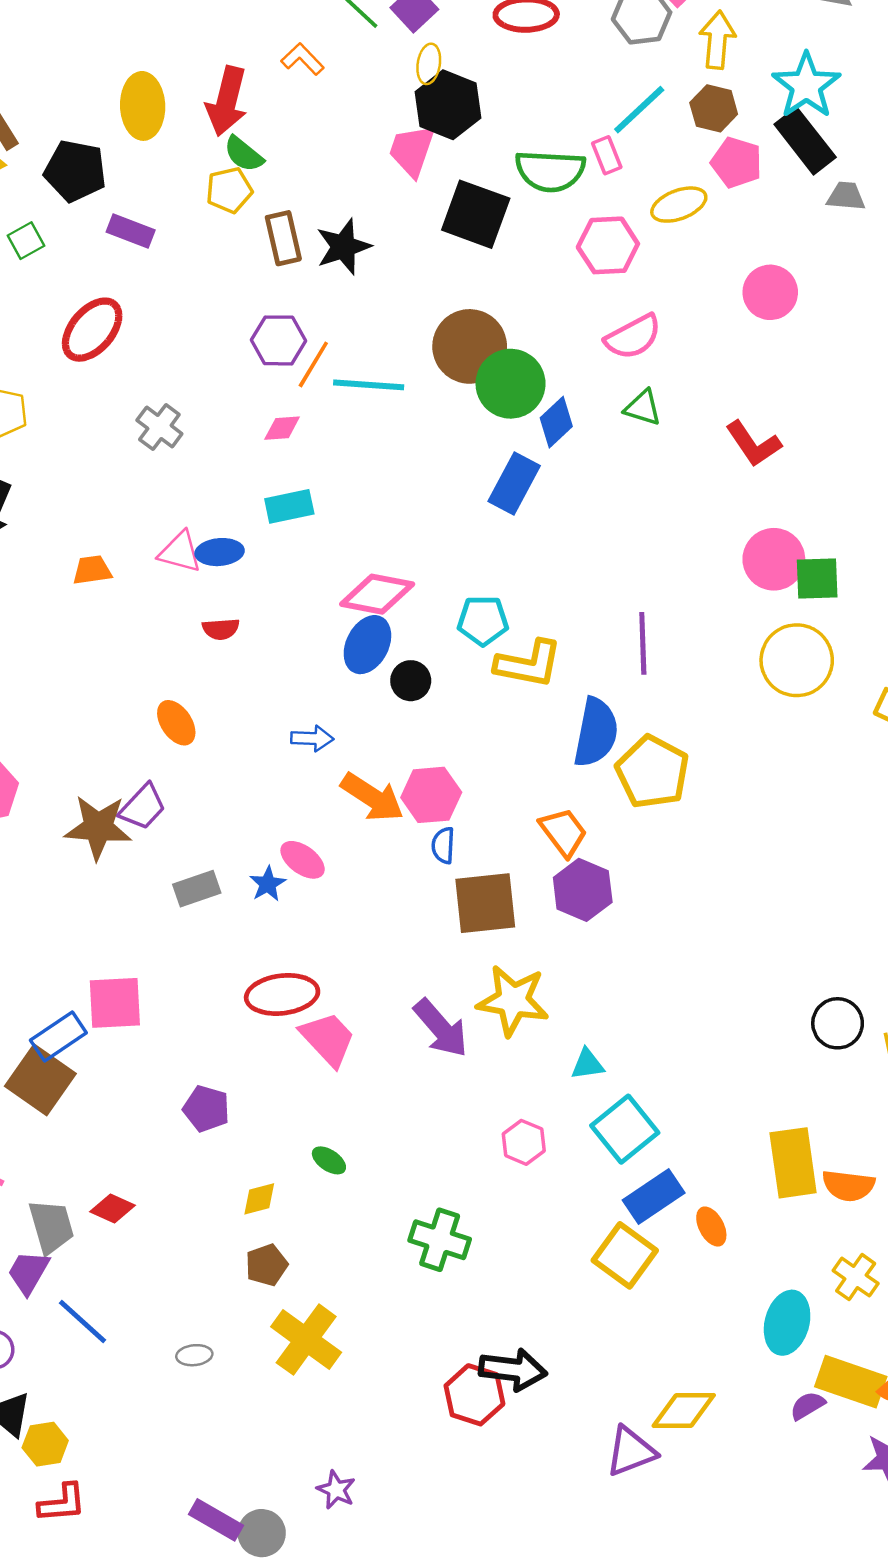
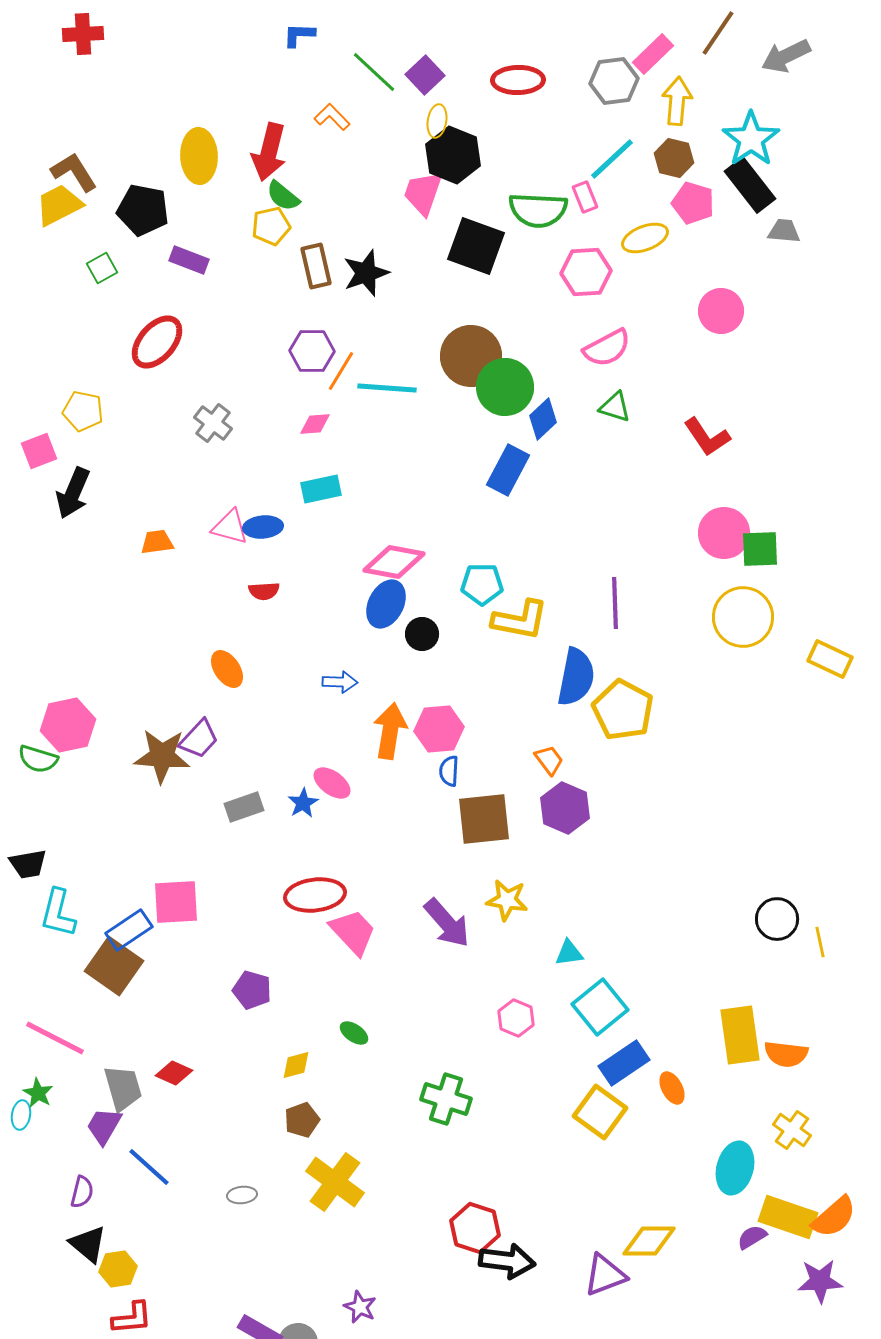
orange arrow: (372, 797) -> (390, 731), turned -114
orange trapezoid: (563, 832) -> (549, 760), size x0.7
yellow star: (513, 1000) -> (507, 900), size x0.7
black arrow: (513, 1370) -> (507, 1261), moved

